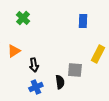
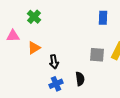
green cross: (23, 18) -> (34, 17), moved
gray square: (75, 70) -> (97, 55), moved

